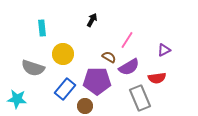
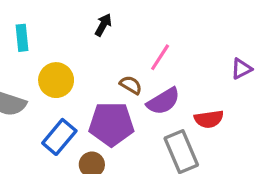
purple triangle: (164, 50) -> (241, 69), moved

